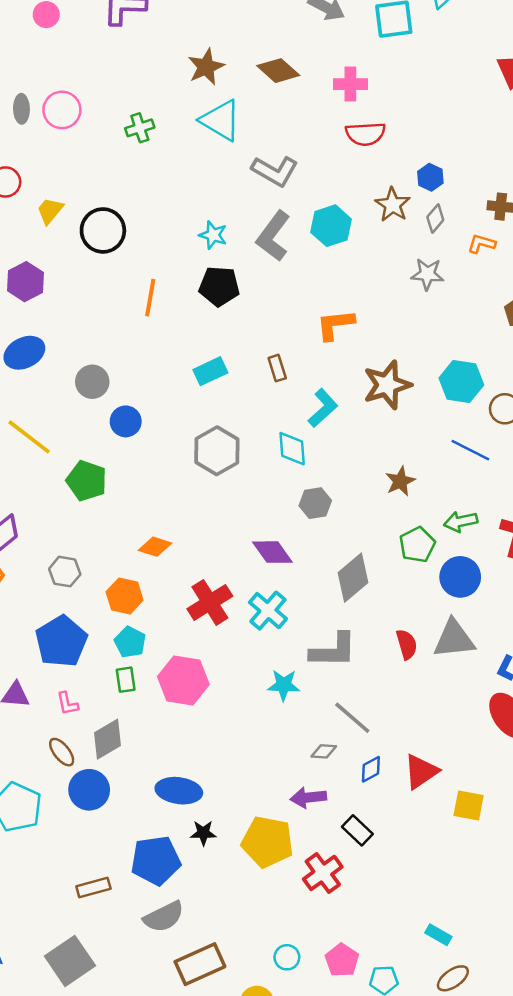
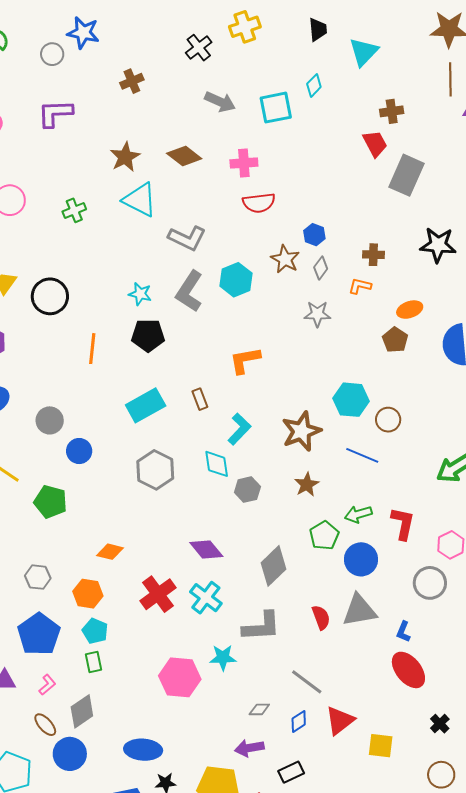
cyan rectangle: (210, 371) -> (146, 405), size x1.4
brown star: (387, 385) -> (301, 431), moved
gray hexagon: (315, 503) -> (247, 490), moved
pink hexagon: (183, 680) -> (180, 677), moved
pink L-shape: (67, 704) -> (47, 685), turned -115
gray line: (352, 718) -> (307, 682), moved
black rectangle: (357, 830) -> (291, 772), turned -65

